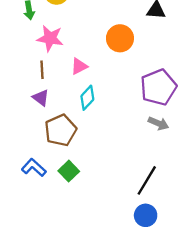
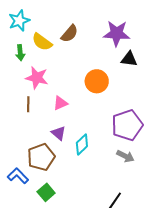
purple triangle: (41, 98) -> (59, 133), moved
cyan diamond: (87, 98) -> (82, 145), moved
blue L-shape: (34, 168) -> (18, 176), moved

